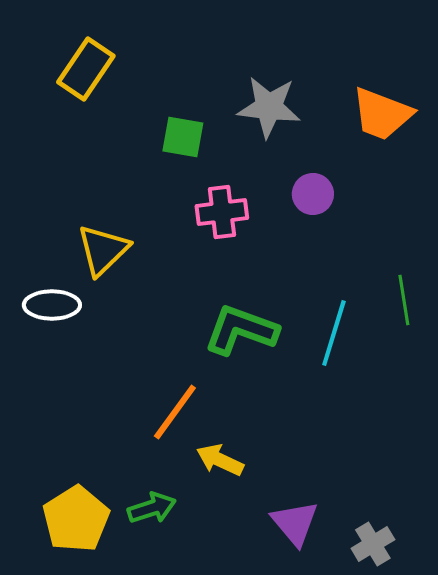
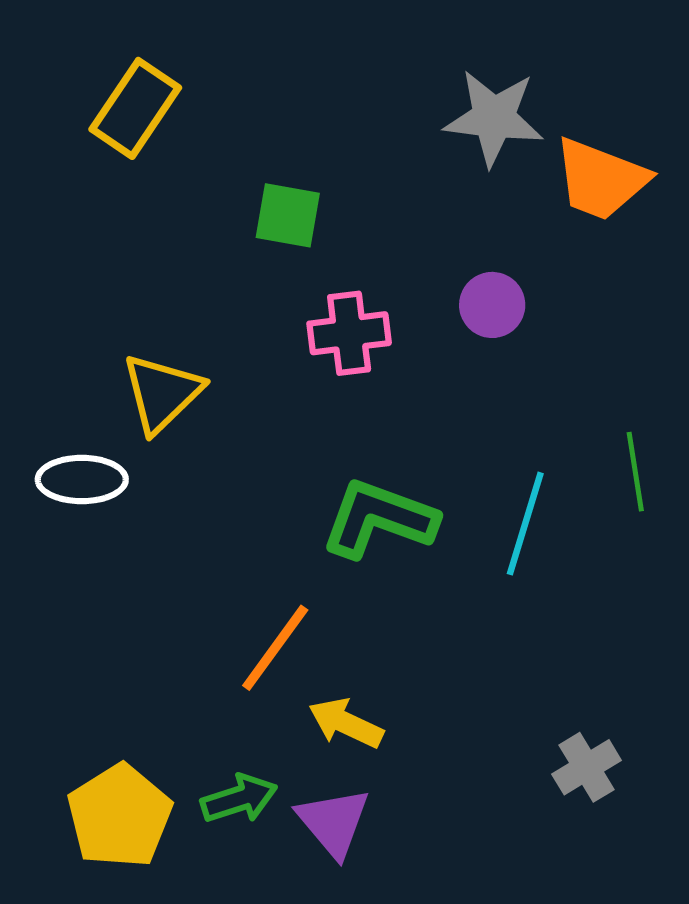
gray star: (269, 107) -> (494, 118), moved
purple triangle: (295, 523) -> (333, 822), moved
gray cross: (373, 544) -> (587, 767), moved

